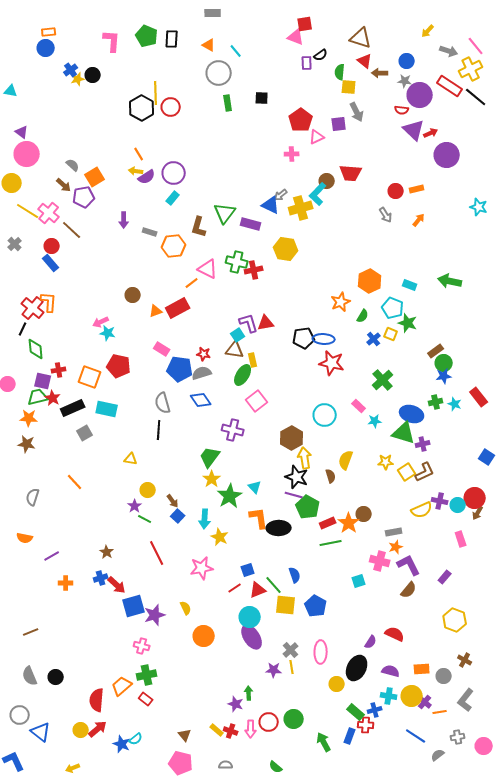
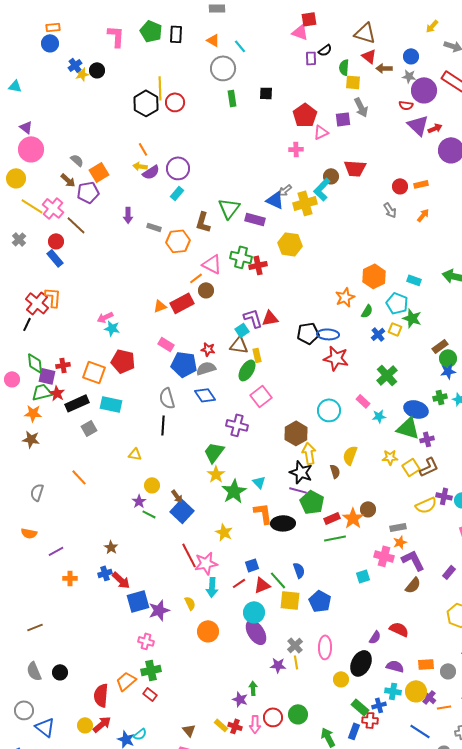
brown circle: (133, 295) -> (206, 290), moved
green diamond: (36, 349) -> (35, 363), moved
blue square: (178, 516) -> (182, 511), size x1.6
cyan arrow: (205, 519) -> (212, 587), moved
red line: (157, 553) -> (189, 555), moved

